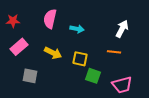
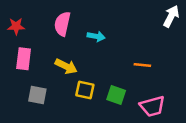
white arrow: (122, 29) -> (171, 16), moved
pink rectangle: (19, 47) -> (24, 59), turned -42
yellow square: (80, 59) -> (85, 90), moved

